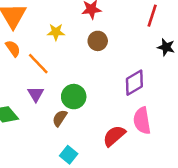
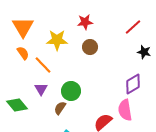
red line: (152, 16) -> (133, 27), turned 30
yellow star: (56, 32) -> (57, 40), size x1.5
purple diamond: (134, 83) -> (133, 84), moved

